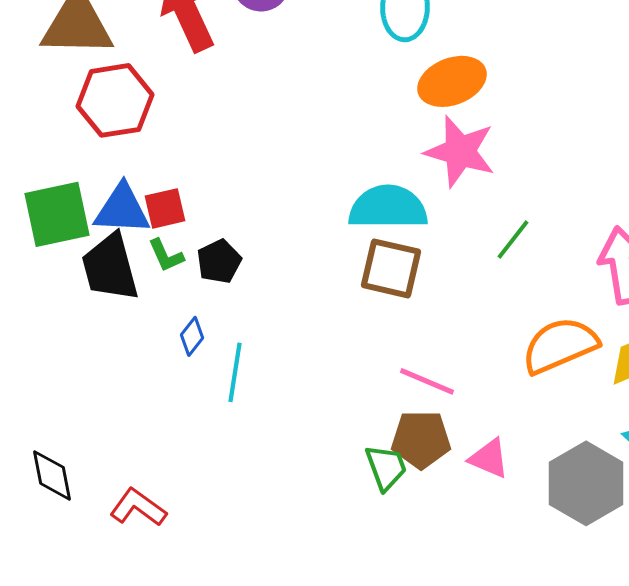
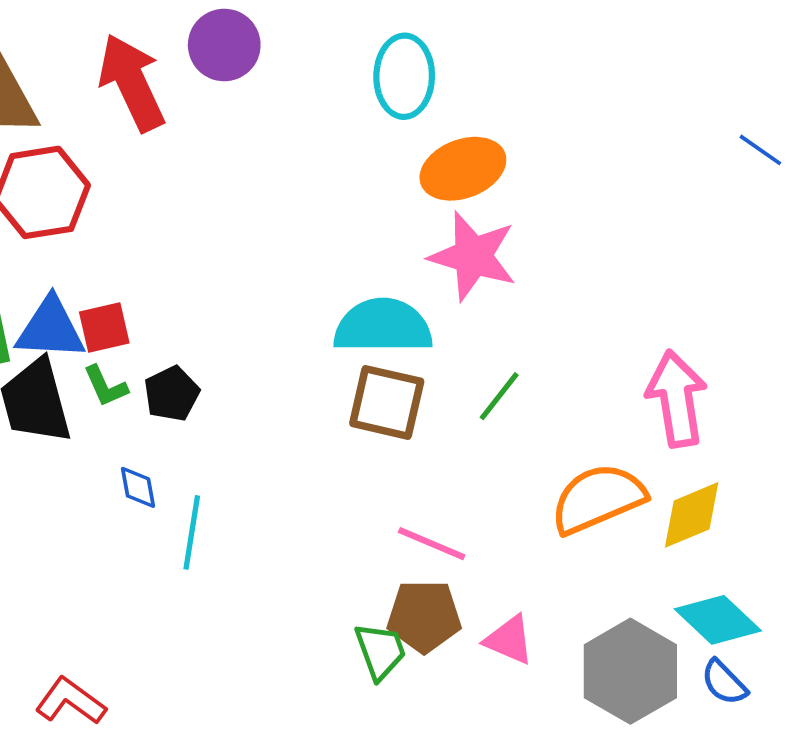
green line: (513, 239) -> (499, 396), moved
blue diamond: (192, 336) -> (138, 487), turned -48

